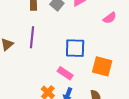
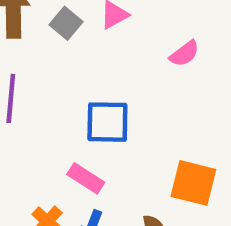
orange square: (102, 66) -> (193, 183), moved

